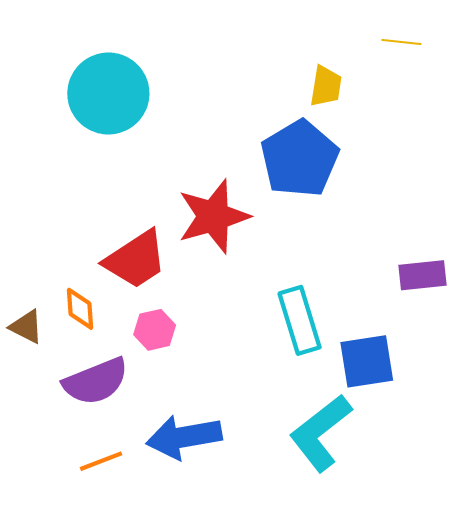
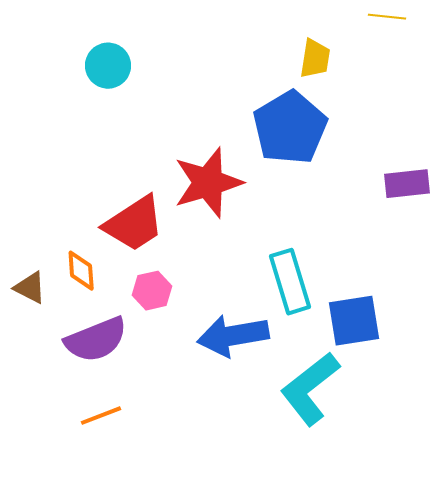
cyan circle: (108, 93) -> (108, 66), size x0.6
purple rectangle: (422, 275) -> (407, 184), moved
blue arrow: (184, 437) -> (233, 336), moved

